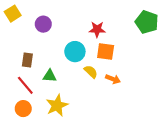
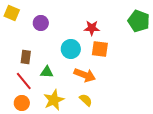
yellow square: (13, 14) -> (12, 13), turned -35
yellow semicircle: (91, 72) -> (86, 100), moved
orange arrow: (113, 79) -> (85, 75), moved, size x1.5

